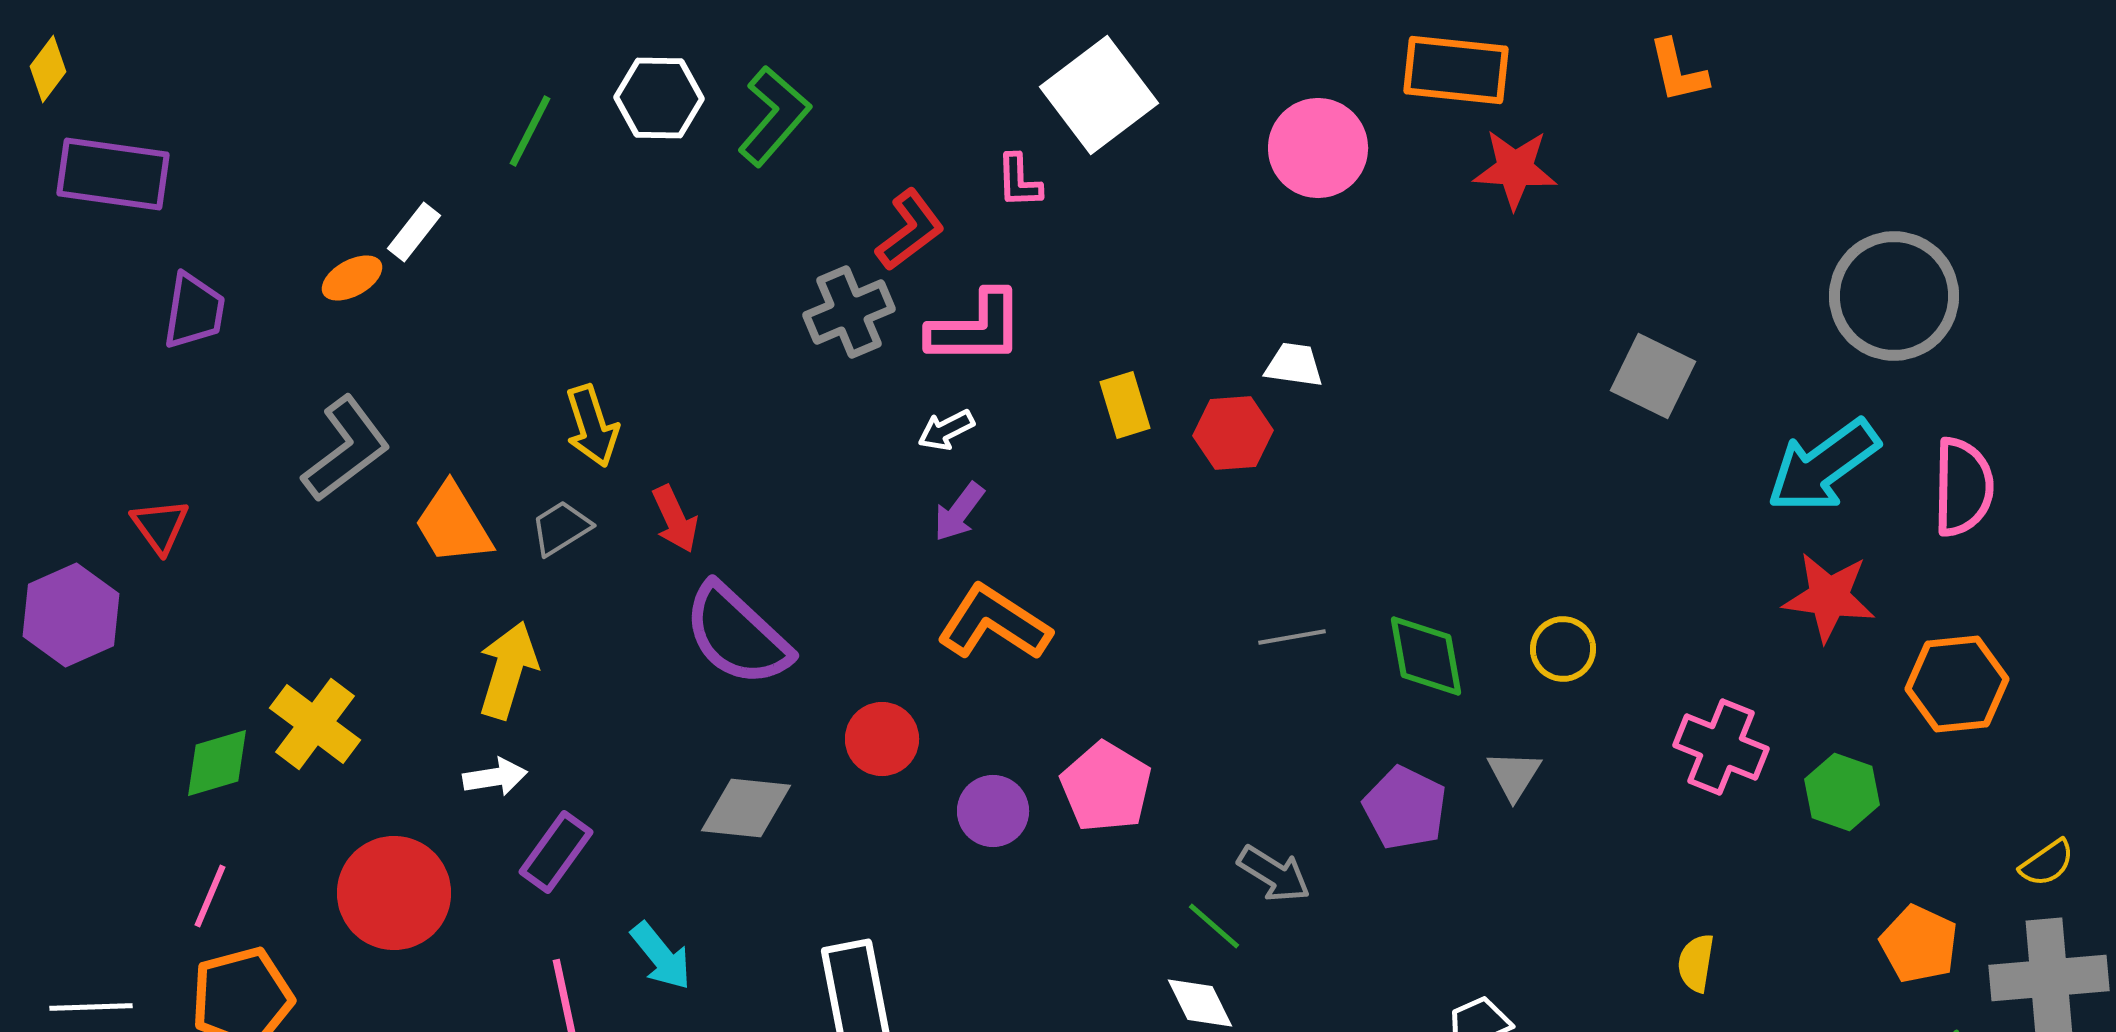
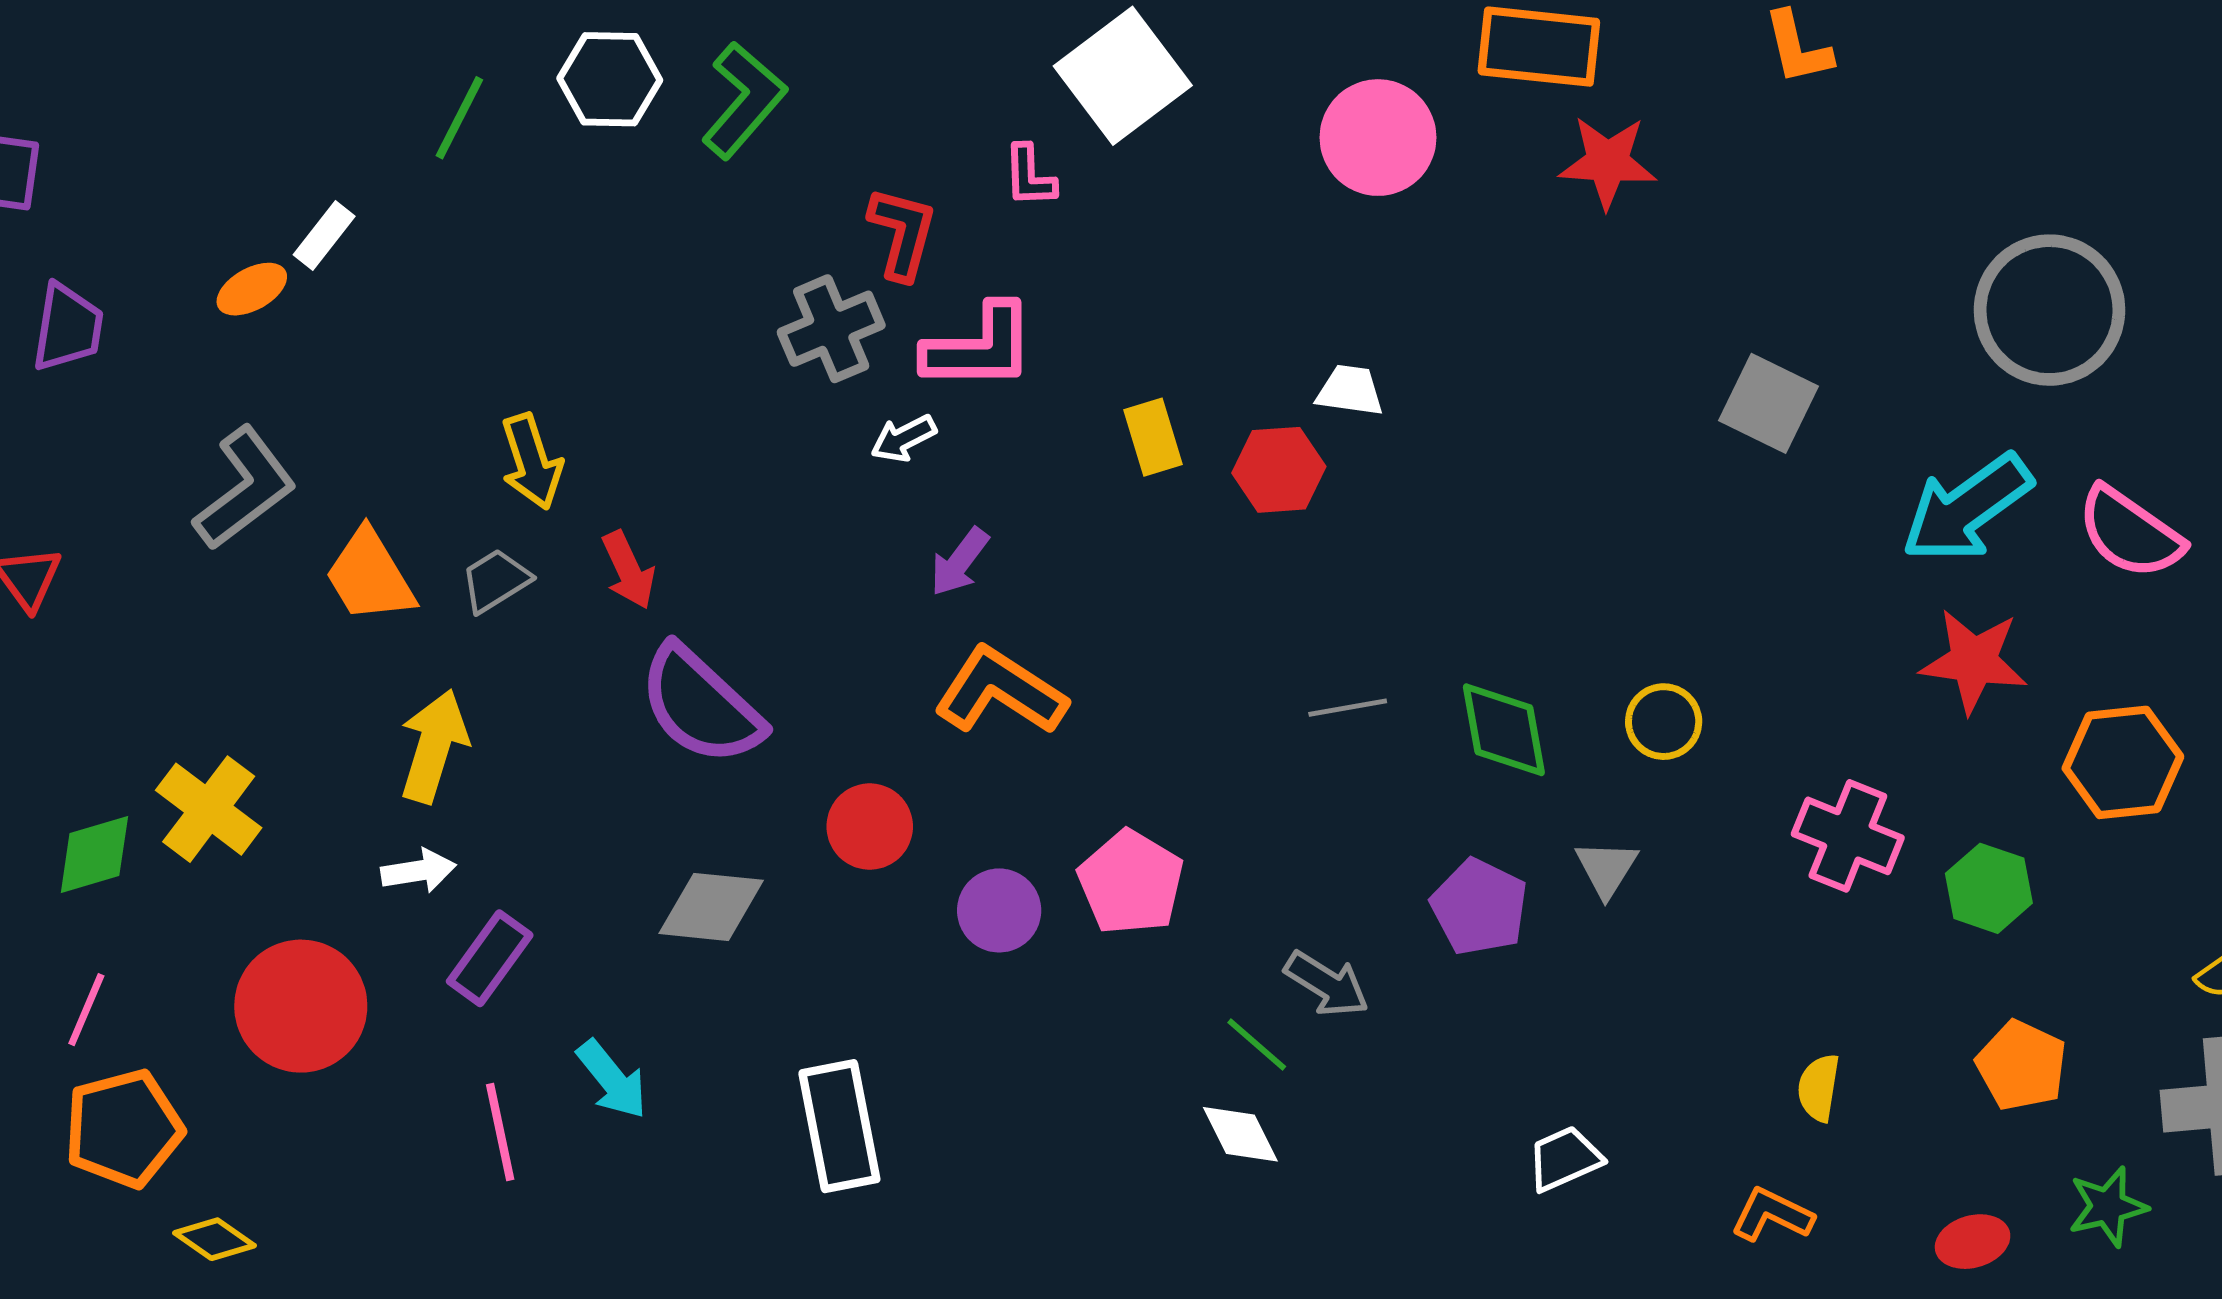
red L-shape: (910, 230) -> (902, 233), turned -38
white arrow: (946, 430) -> (904, 438), moved
pink semicircle: (1963, 487) -> (2130, 533), turned 124
orange pentagon: (1919, 944) -> (2022, 1066), moved

